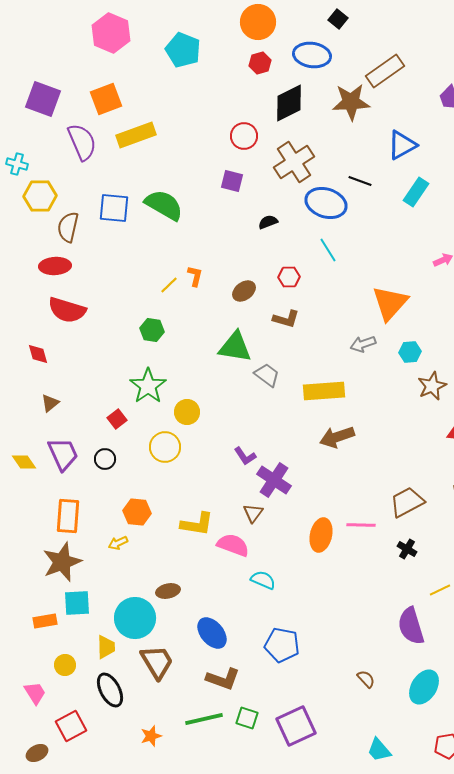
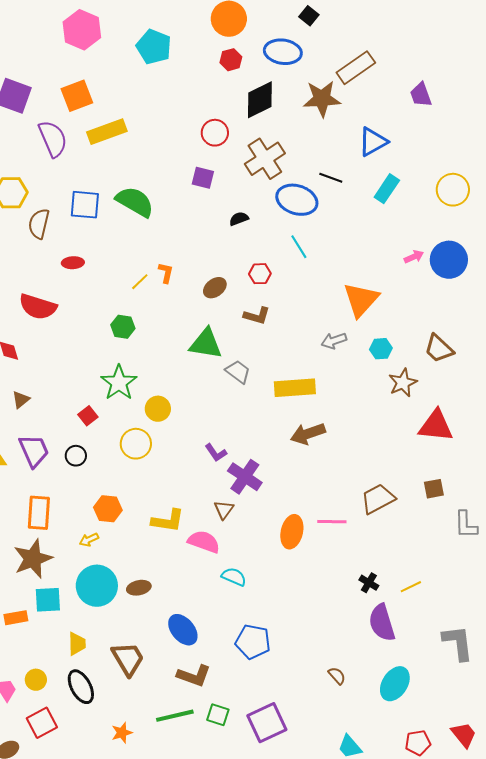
red ellipse: (55, 266) -> (73, 263), moved, size x0.7
black cross: (407, 549) -> (369, 583), moved
cyan circle: (135, 618) -> (97, 586), moved
yellow circle: (65, 665) -> (36, 680), moved

